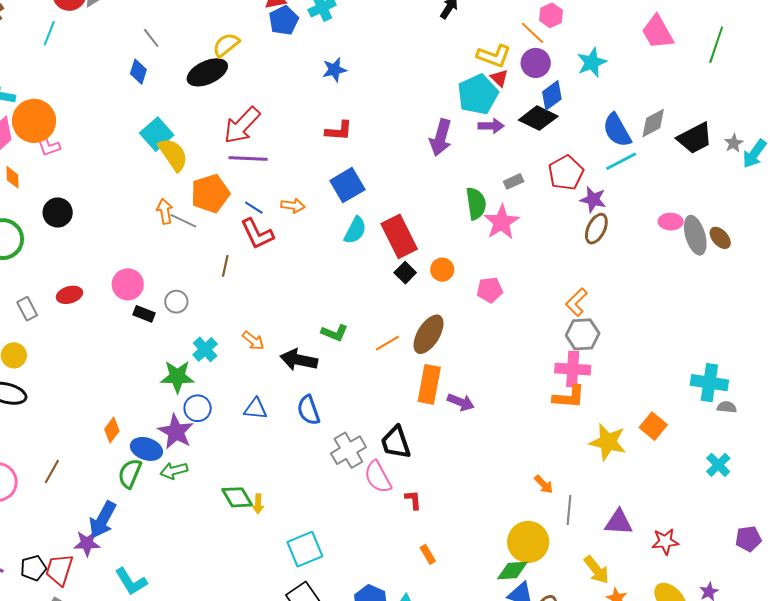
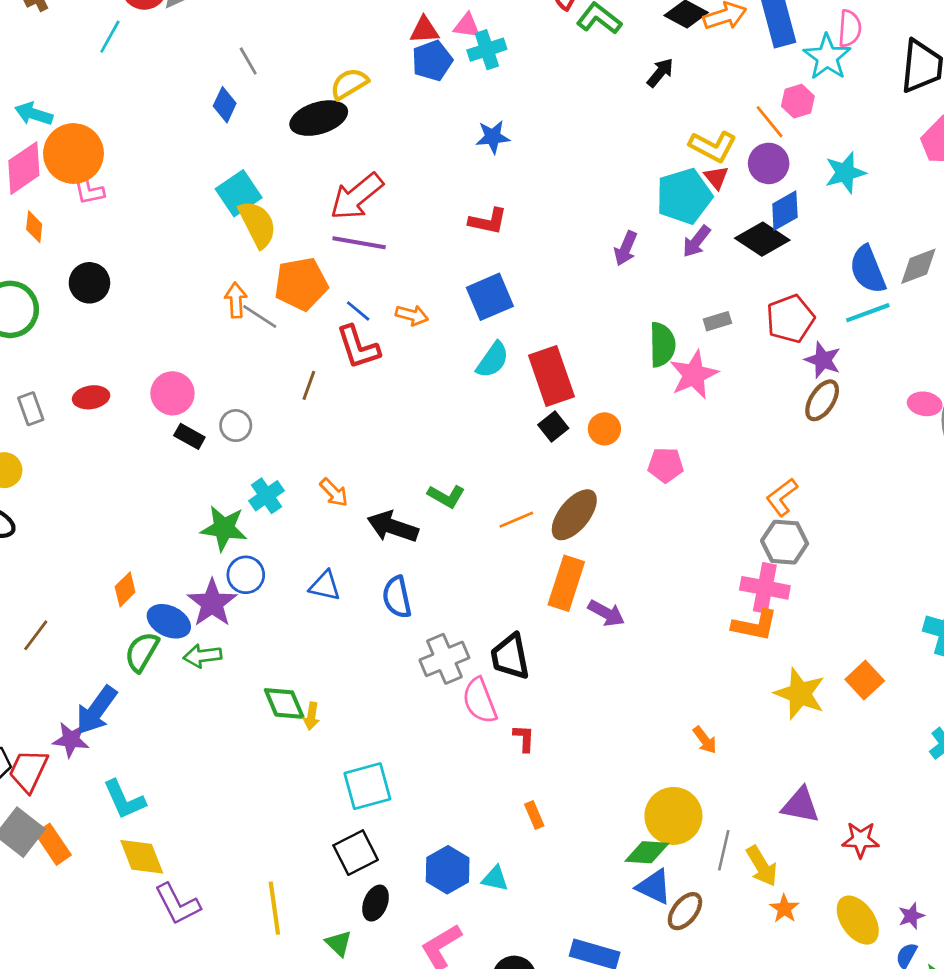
purple arrow: (491, 126) -> (697, 241), turned 120
purple arrow: (441, 138) -> (626, 248), size x0.7
gray line: (569, 510) -> (724, 850), moved

